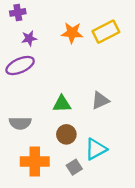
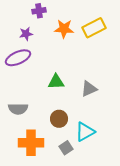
purple cross: (18, 12) -> (39, 11), moved
green triangle: (62, 104) -> (56, 82), moved

